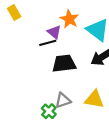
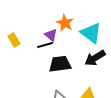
yellow rectangle: (14, 13) -> (14, 40), moved

